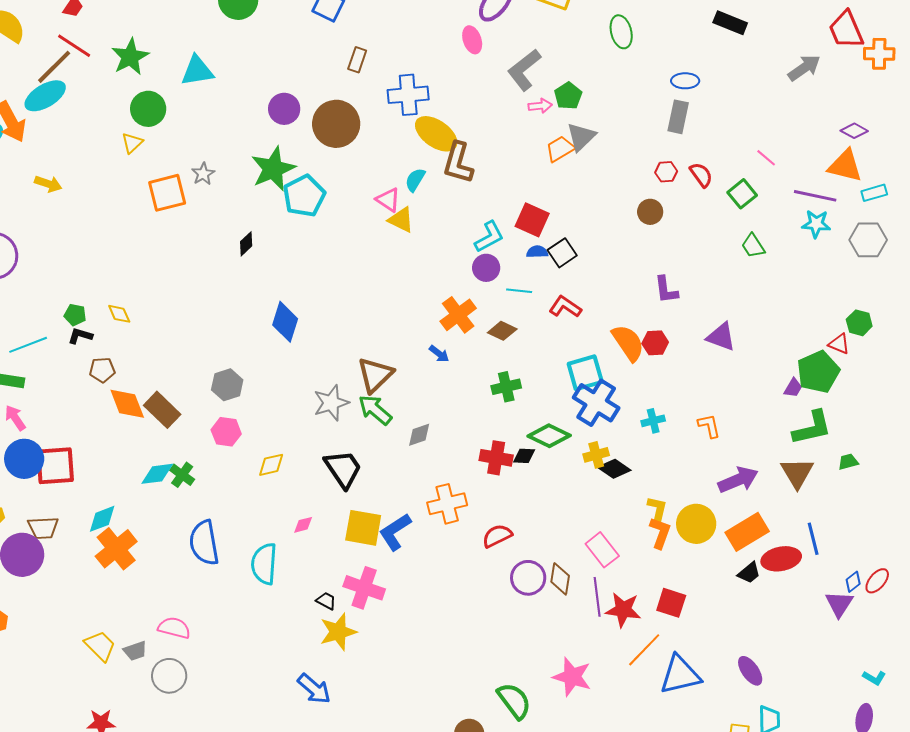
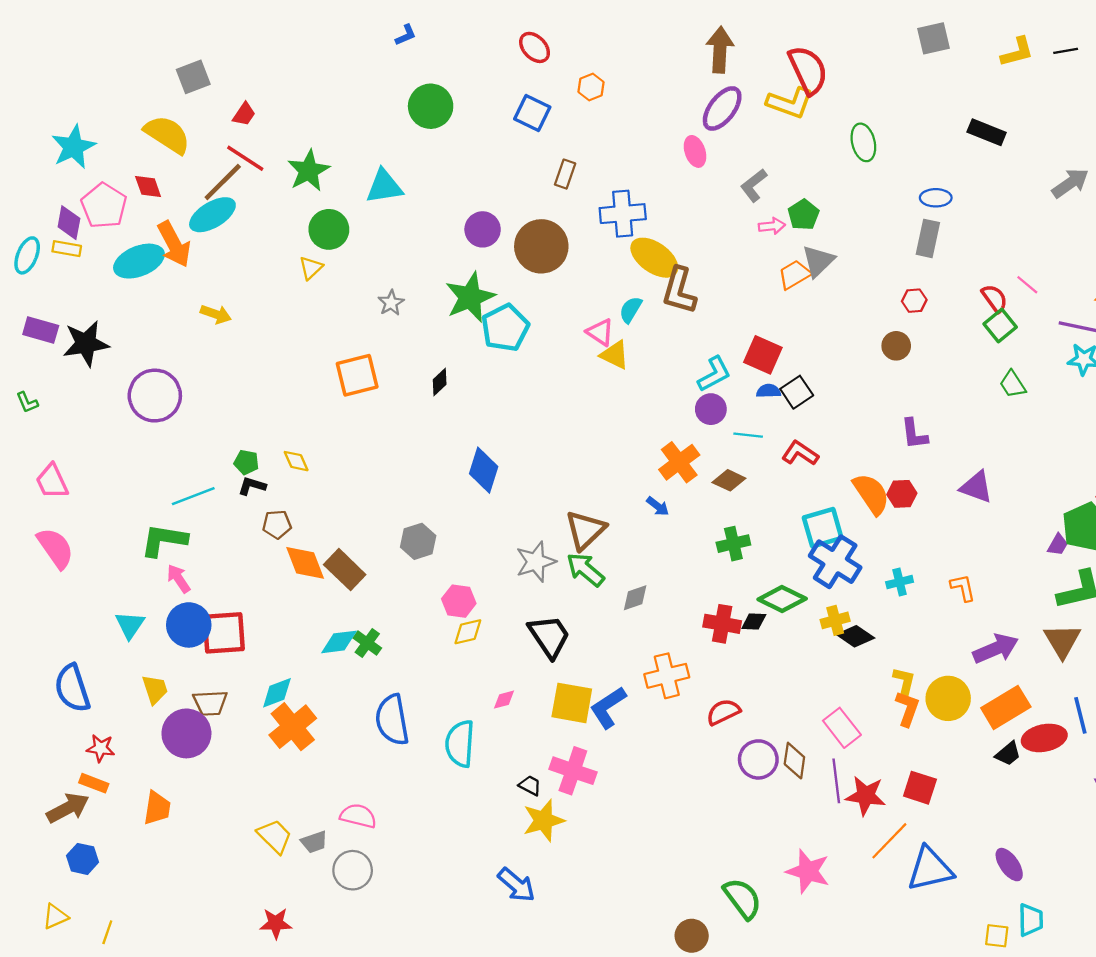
gray L-shape: (524, 70) -> (754, 185), size x0.7
red semicircle: (701, 175) -> (994, 298), moved
orange square: (167, 193) -> (357, 375), moved
pink hexagon: (226, 432) -> (459, 601), moved

